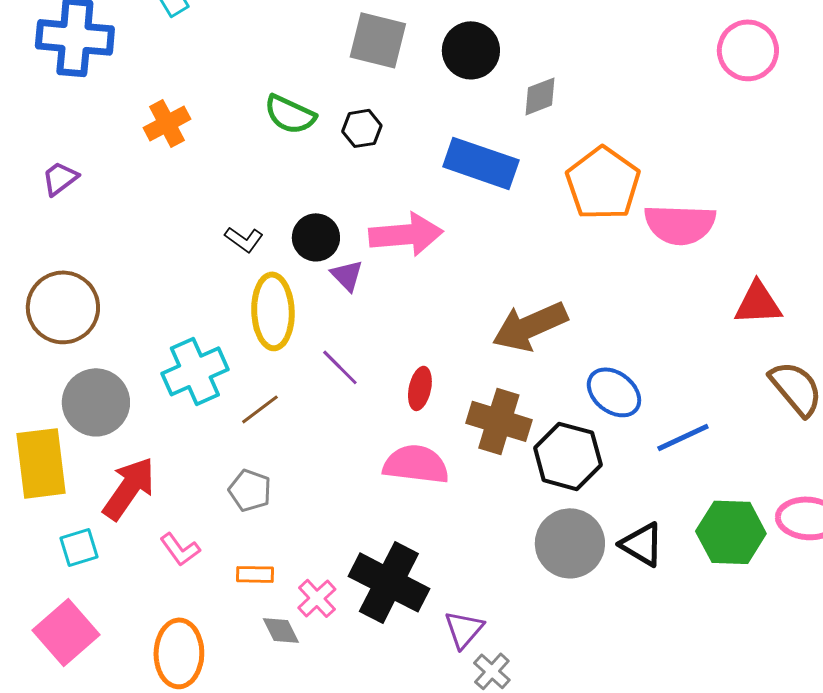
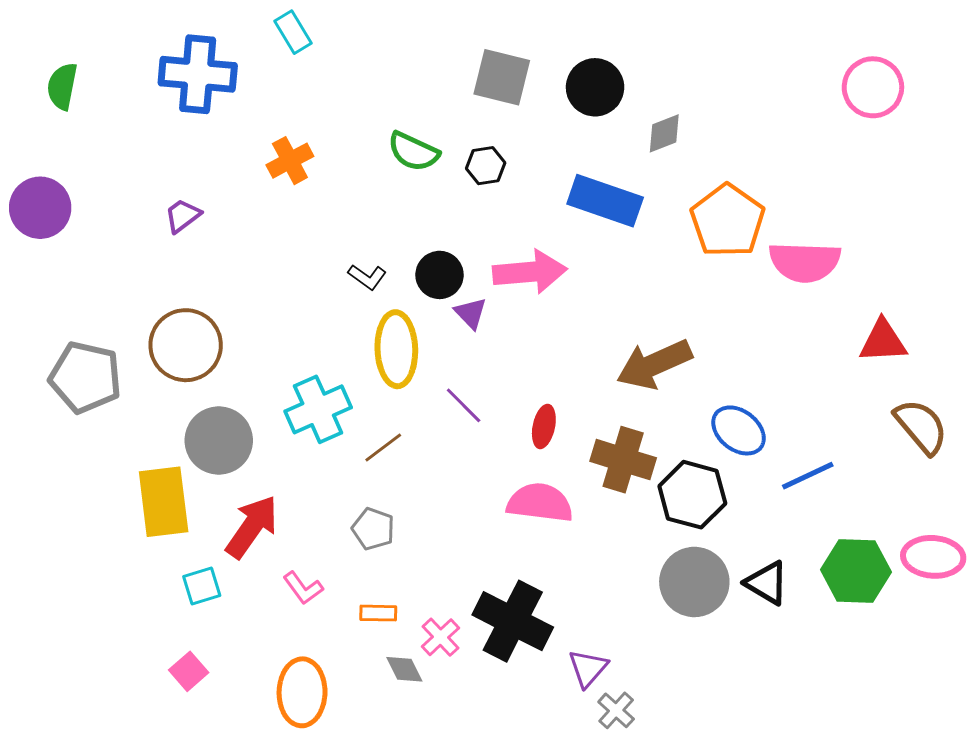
pink square: (66, 632) -> (189, 671), size x0.6

